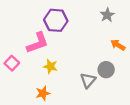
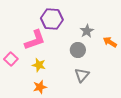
gray star: (107, 15) -> (87, 31), moved
yellow star: (50, 66) -> (39, 65), moved
gray circle: (106, 70) -> (78, 50), moved

